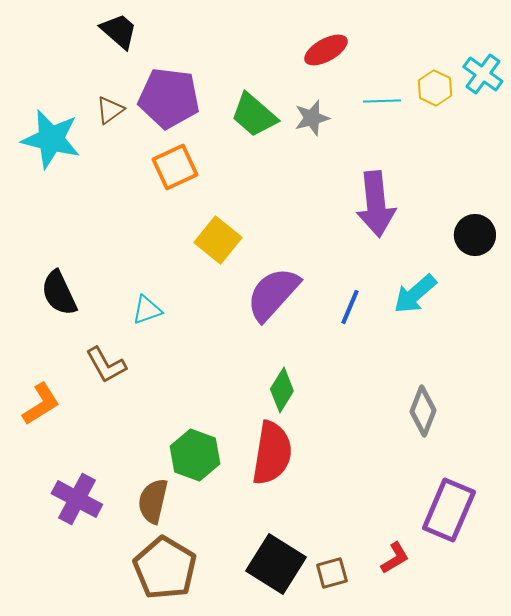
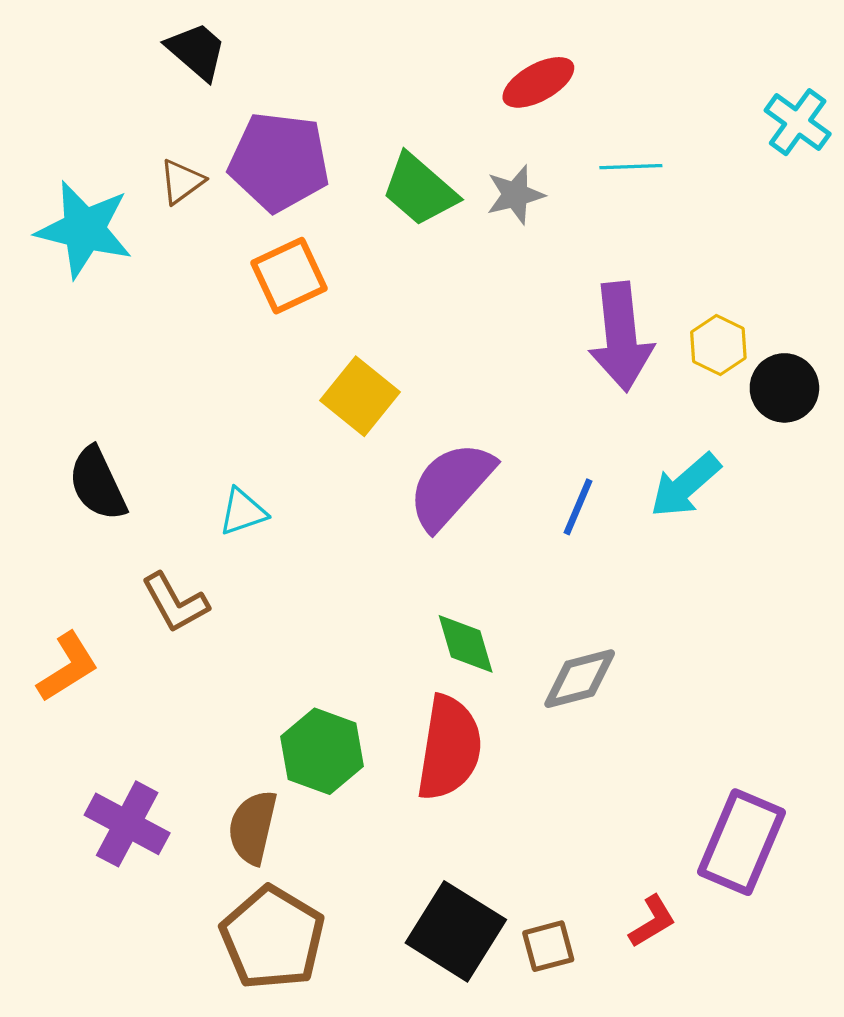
yellow hexagon: (435, 88) -> (718, 345), moved
green diamond: (282, 390) -> (466, 644), turned -48
gray diamond: (423, 411) -> (580, 679), moved, turned 54

